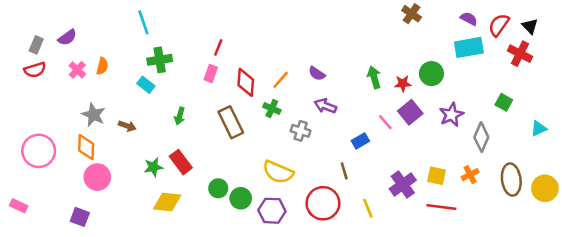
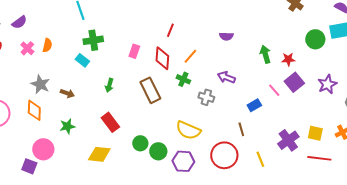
red line: (218, 47) -> (170, 30), moved
purple semicircle: (317, 74) -> (226, 36), moved, turned -32
green circle: (431, 74) -> (315, 39), moved
green star: (153, 167) -> (67, 126), moved
pink circle: (97, 177) -> (43, 149), moved

